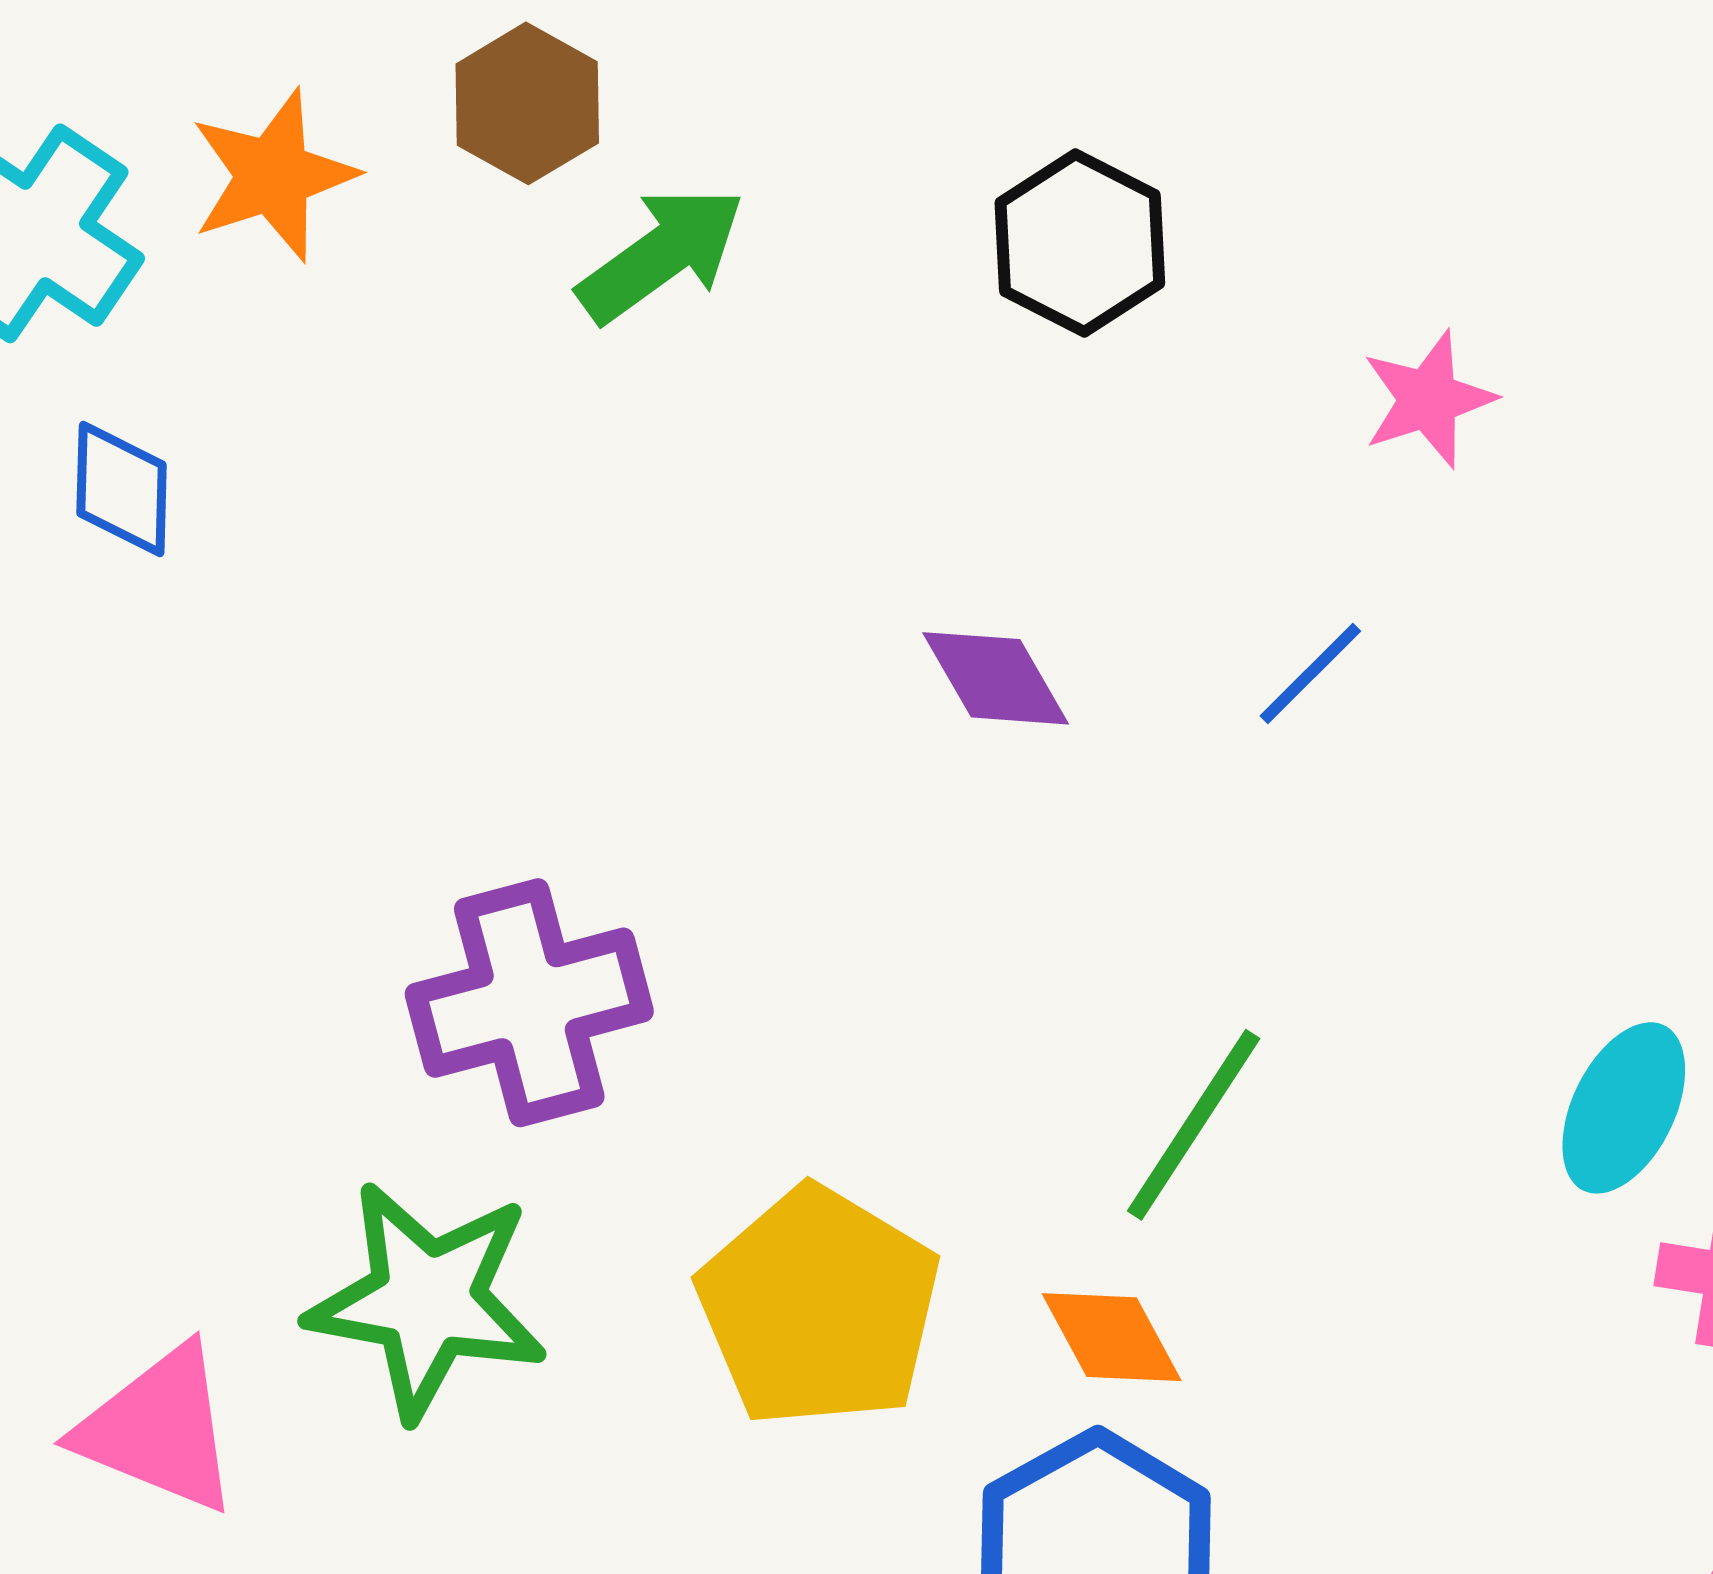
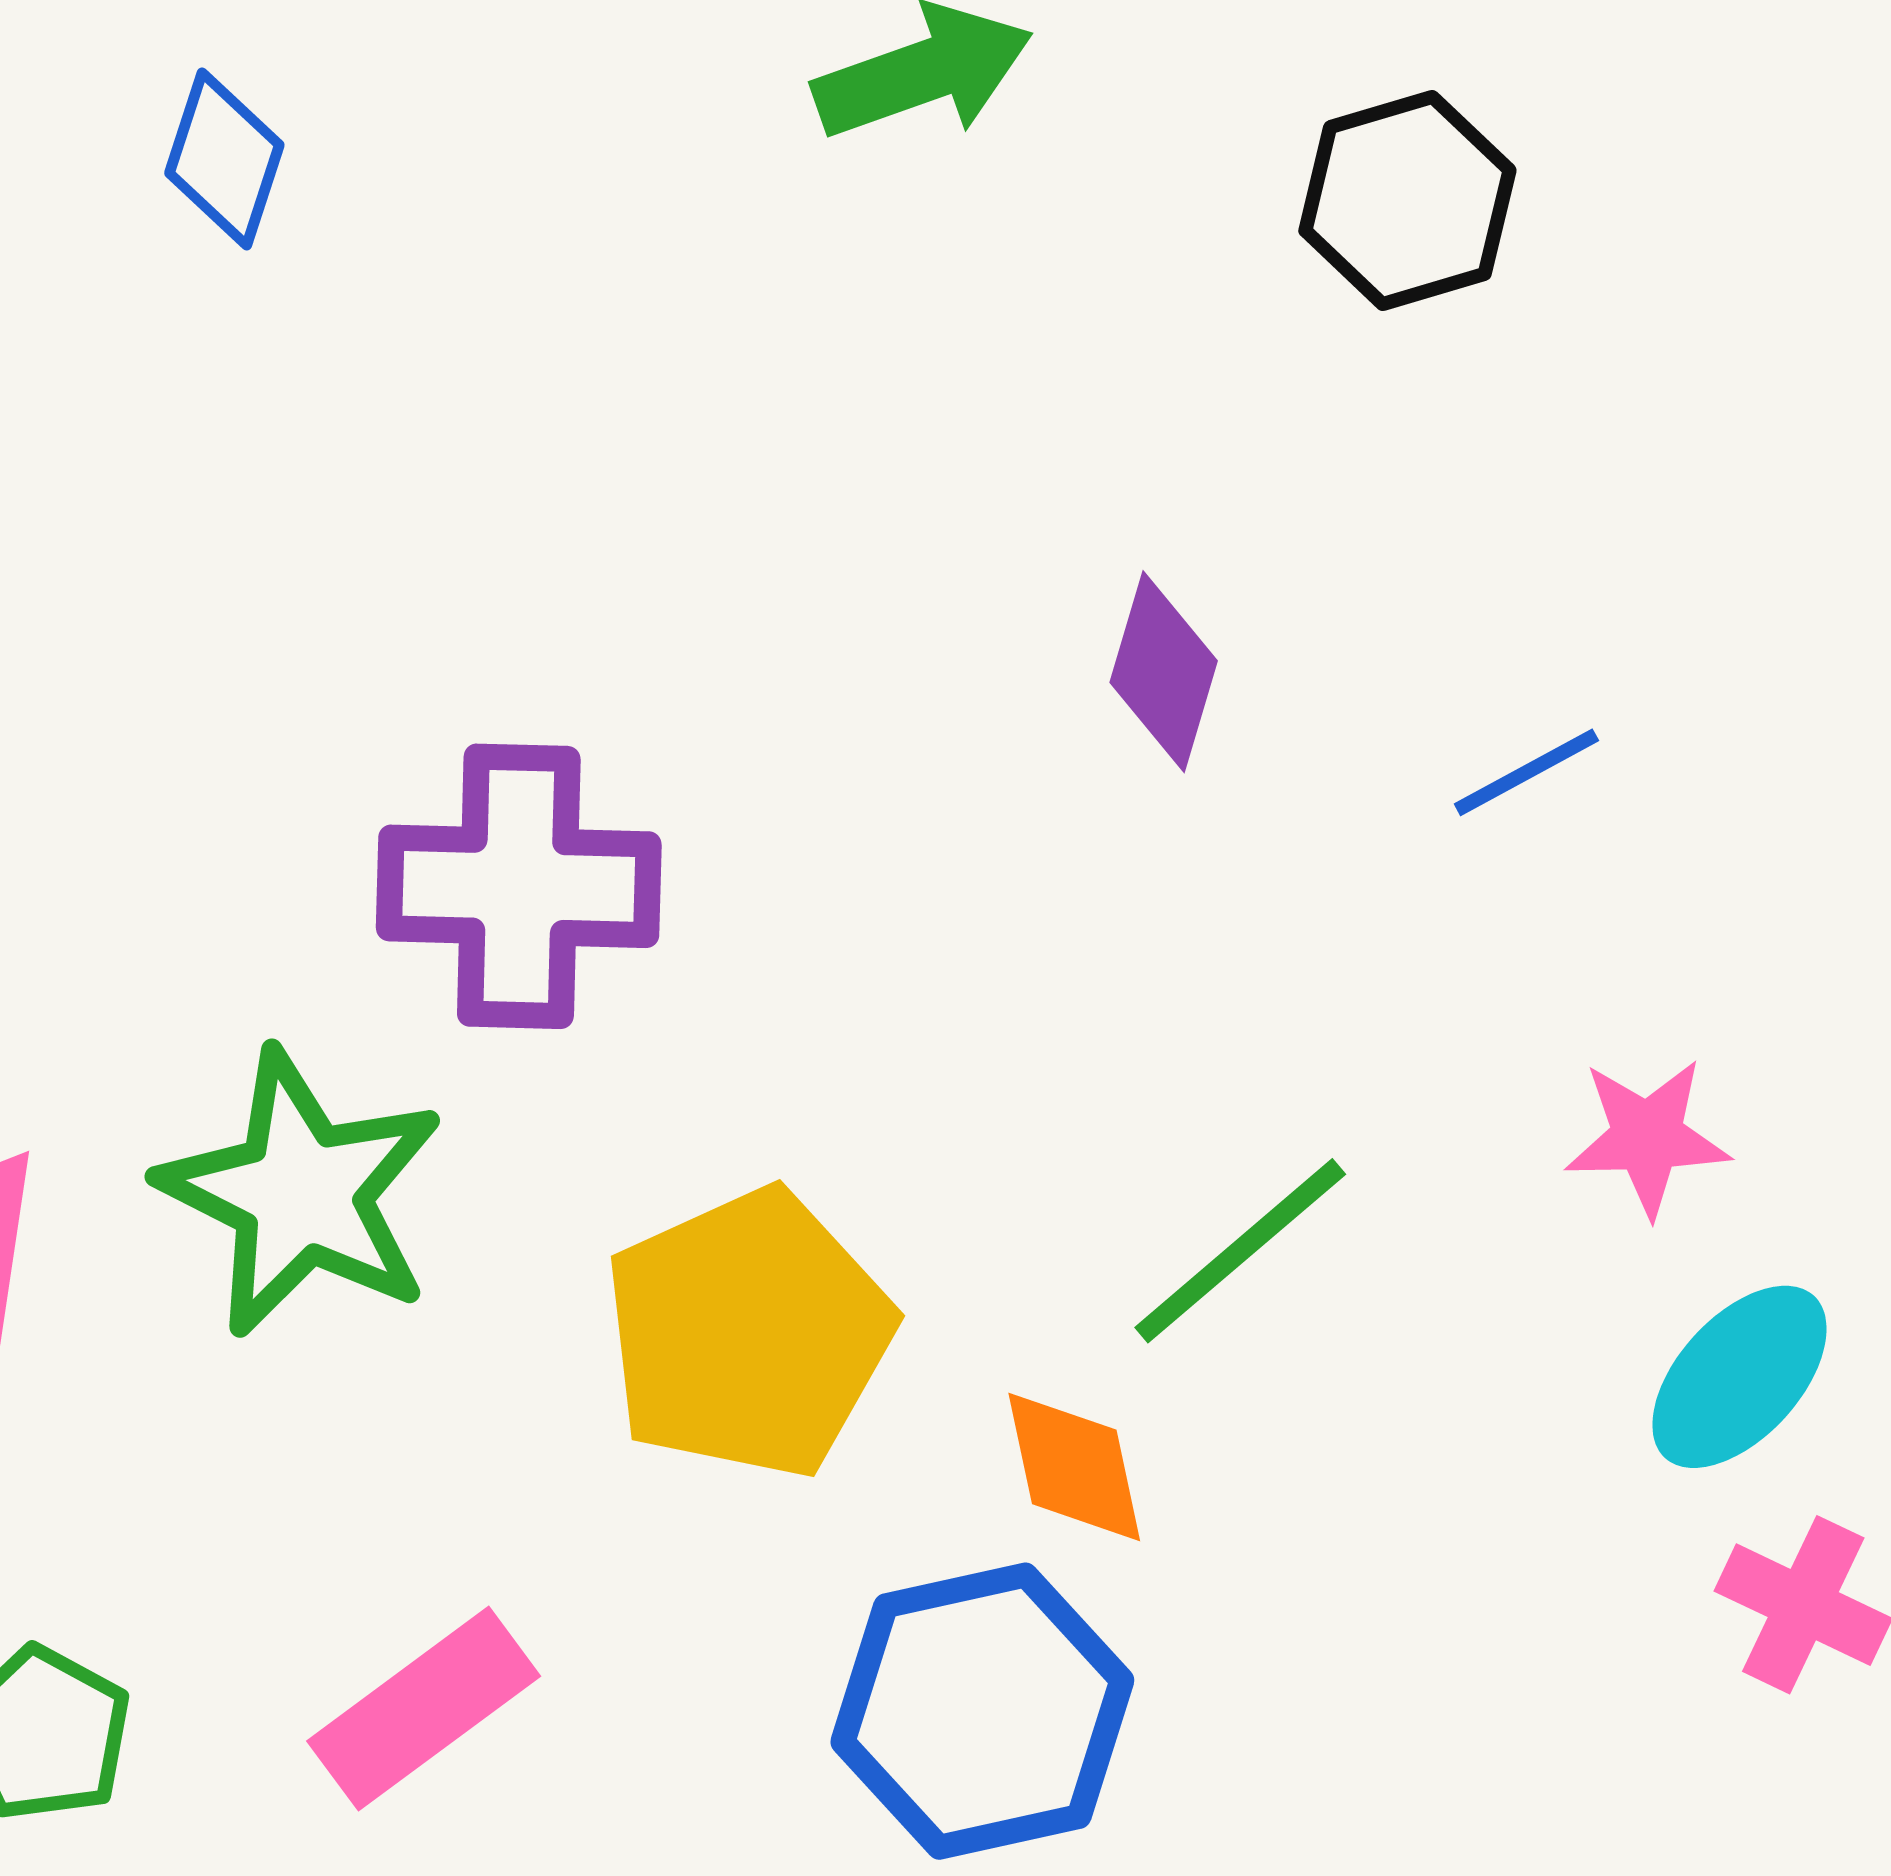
pink star: (1428, 399) -> (1647, 1137), moved
purple diamond: (996, 678) -> (1164, 672), turned 30

